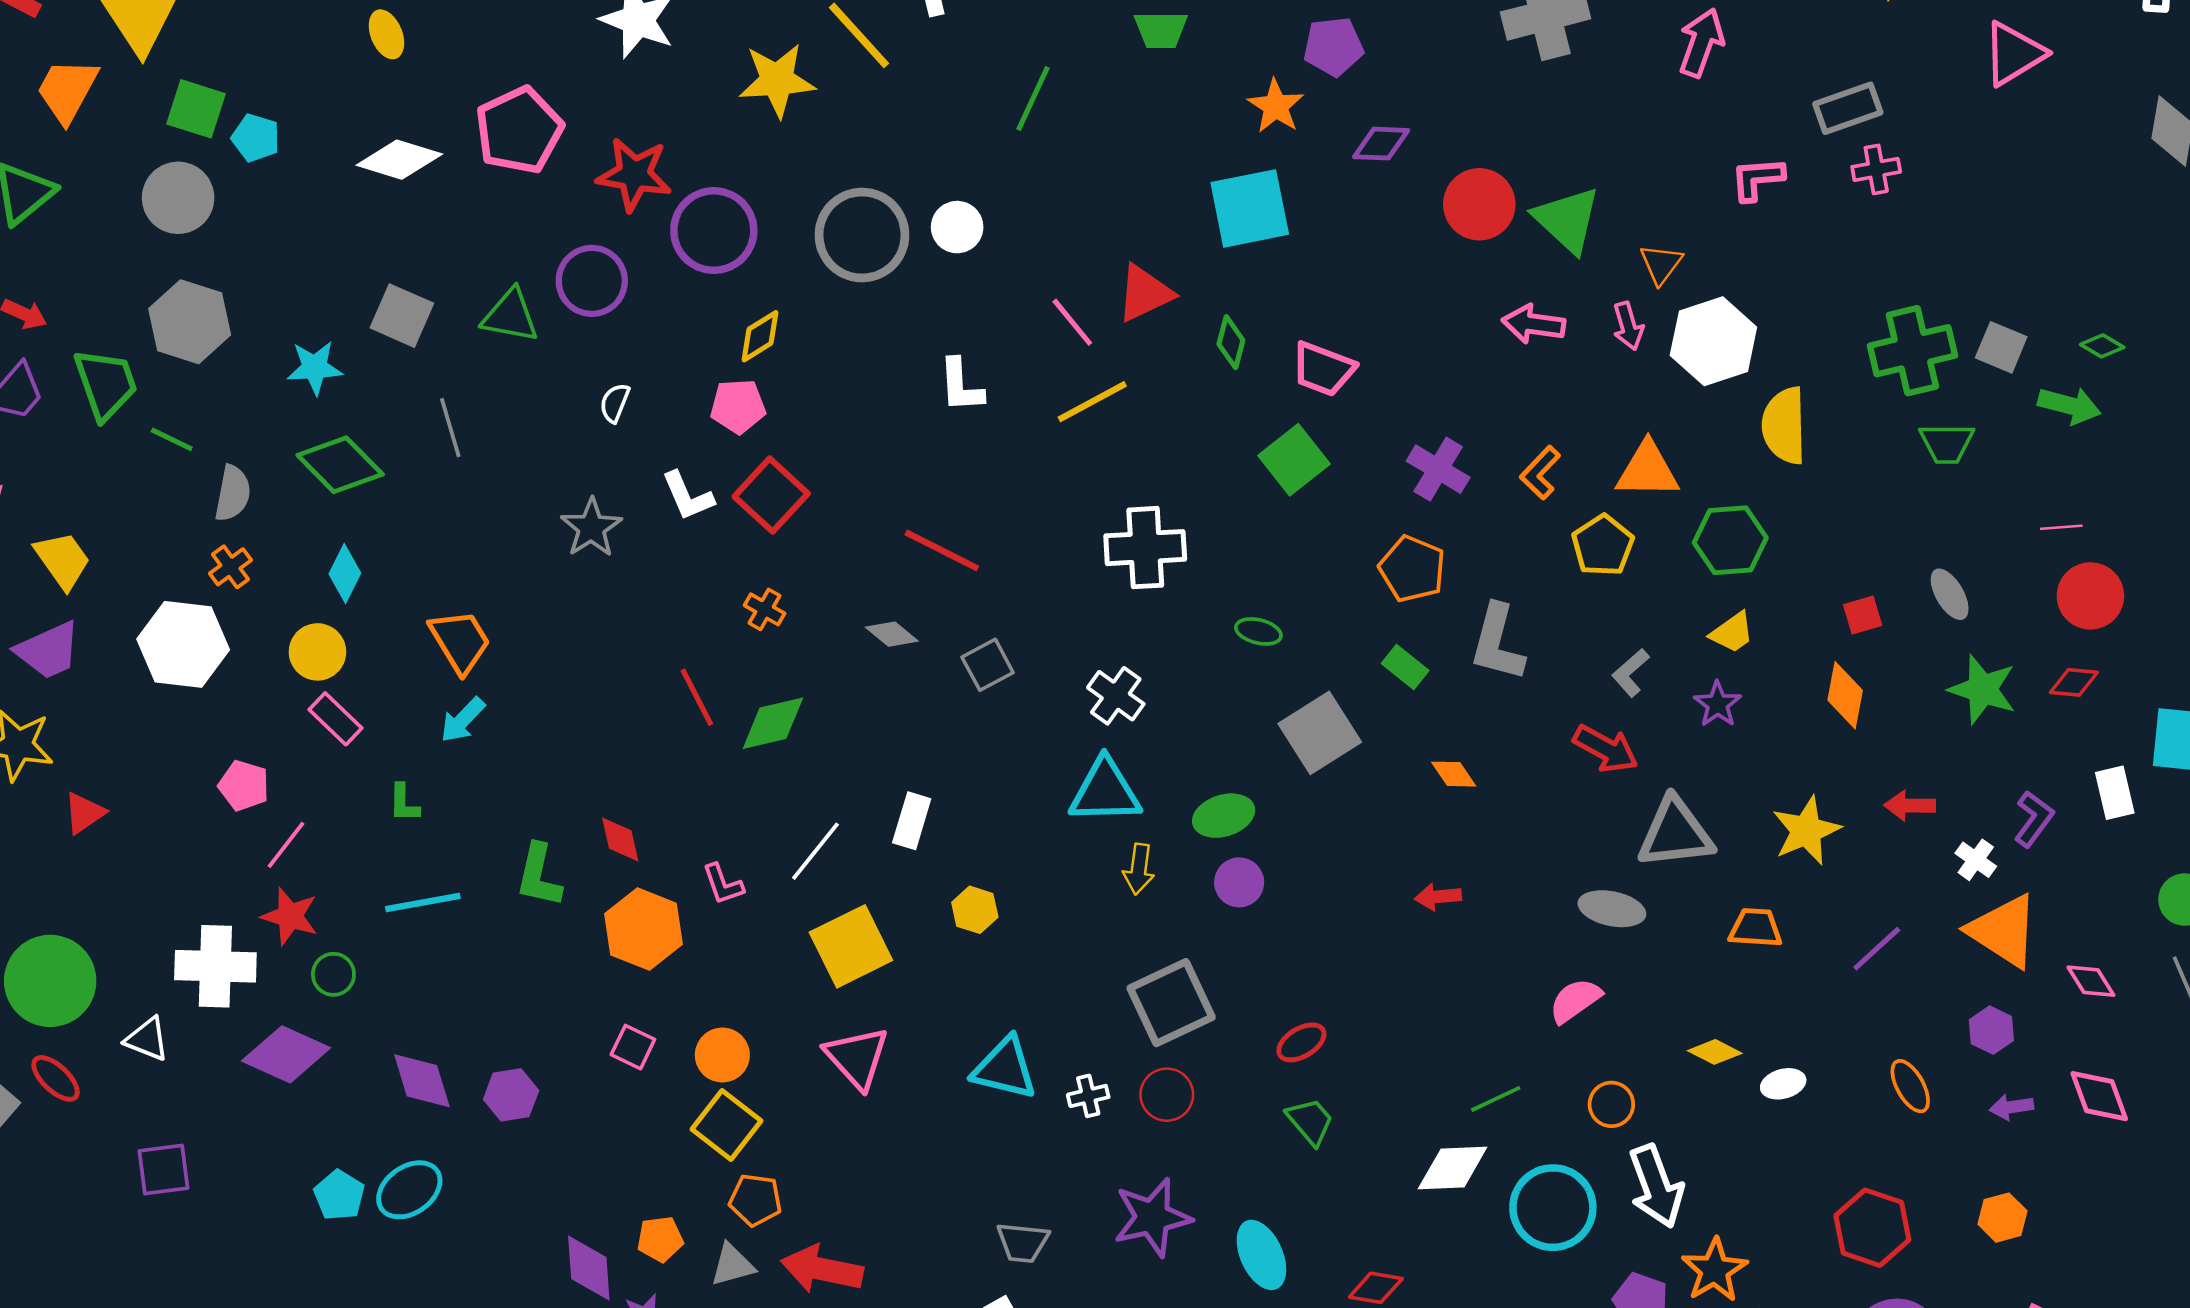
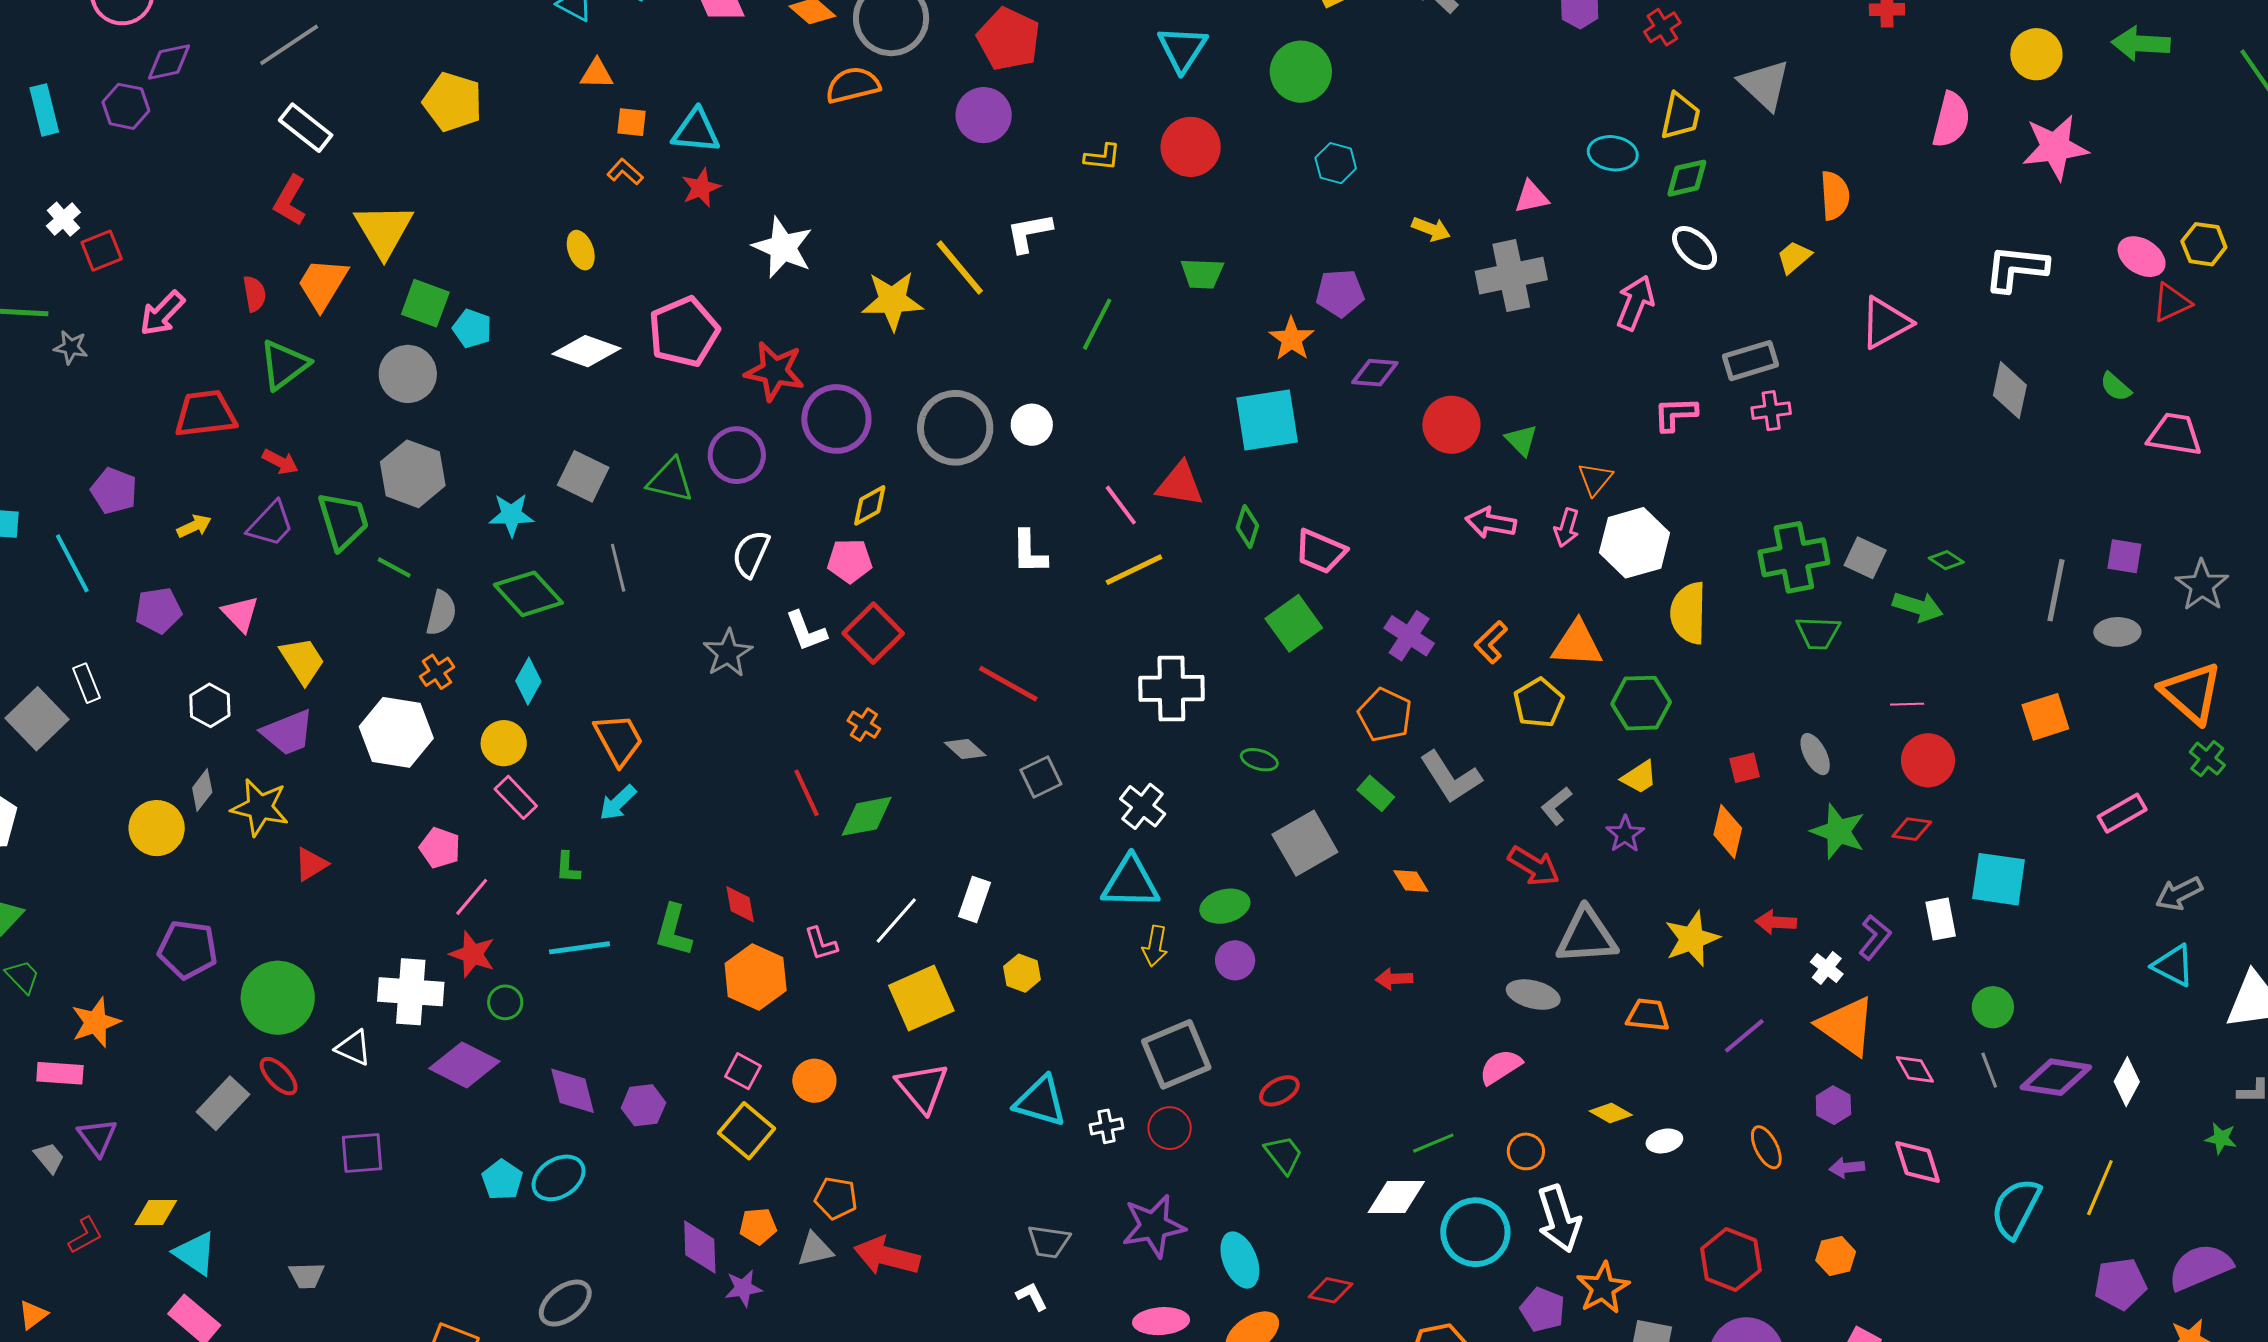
green triangle: (1567, 220) -> (1521, 440), size x0.6
red triangle: (1145, 293) -> (1180, 484), turned 32
pink arrow: (1628, 326) -> (1567, 528), turned 30
white semicircle: (615, 403) -> (751, 554), size x1.5
gray L-shape: (1497, 643) -> (1451, 777), turned -50
yellow square: (727, 1125) -> (747, 1131), moved

